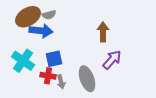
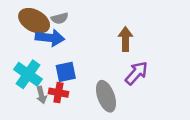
brown ellipse: (28, 17) -> (34, 21), turned 60
gray arrow: (61, 82) -> (41, 95), moved

